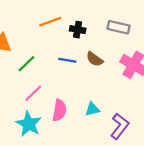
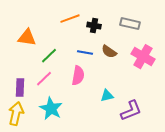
pink line: (33, 93) -> (44, 79), moved
pink semicircle: (59, 110) -> (78, 76), moved
purple L-shape: (120, 126) -> (131, 111), turned 30

